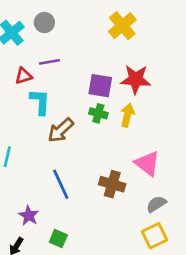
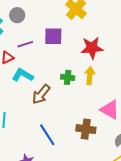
purple square: (100, 86) -> (53, 36), moved
cyan L-shape: (40, 102) -> (23, 75), turned -55

